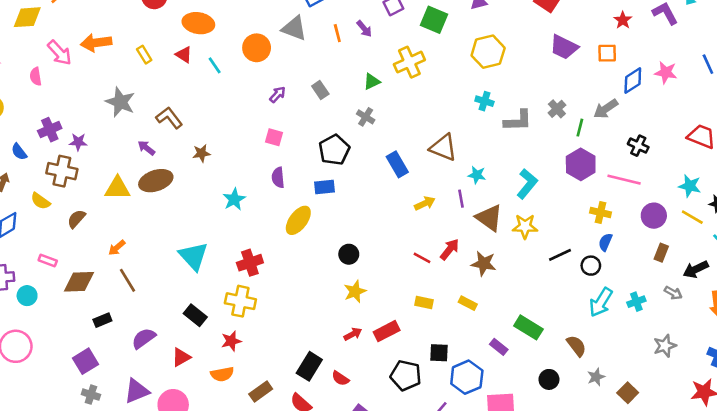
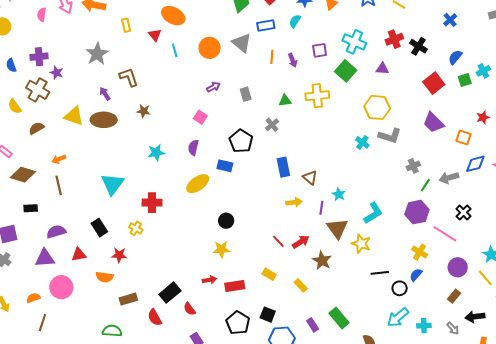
gray L-shape: (518, 121) -> (390, 136), moved
brown triangle: (443, 148) -> (310, 178), moved, size x0.7
black pentagon: (334, 150) -> (241, 141), turned -30
yellow cross: (240, 301) -> (136, 228), size x0.6
purple triangle: (137, 391) -> (45, 258), moved

